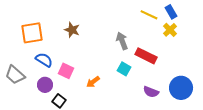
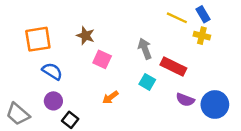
yellow cross: (170, 30) -> (202, 36), turned -32
pink square: (66, 71) -> (102, 59), moved
gray trapezoid: (15, 75) -> (18, 114), moved
purple semicircle: (151, 92) -> (185, 100), moved

